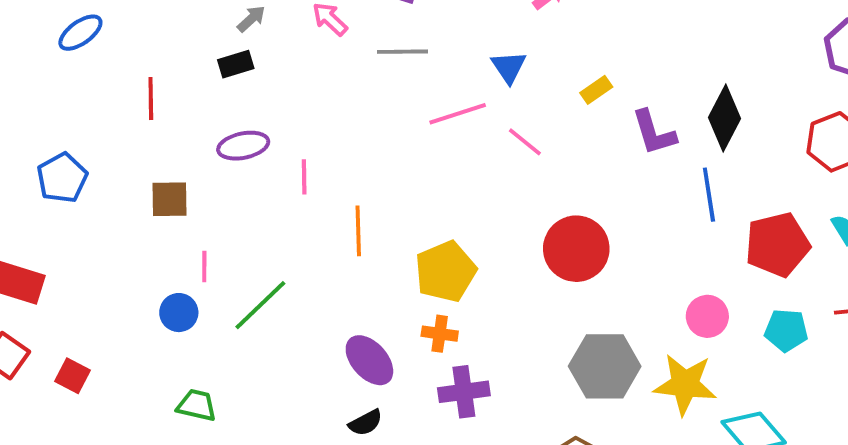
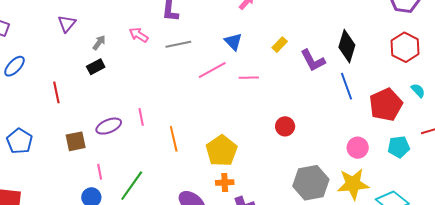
pink line: (525, 142) -> (249, 78), turned -30
purple ellipse: (243, 146) -> (109, 126), moved
red circle: (576, 249) -> (285, 126), size x0.6

